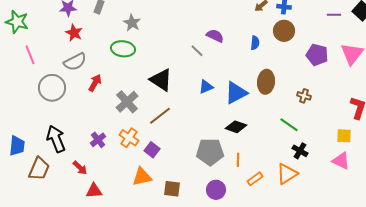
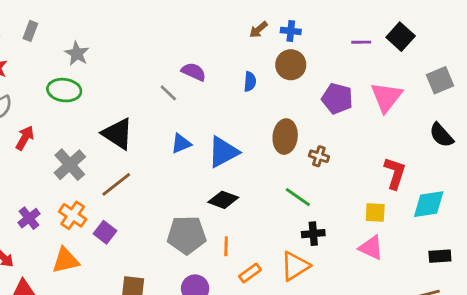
brown ellipse: (266, 82) -> (285, 137), moved
black cross: (300, 151) -> (313, 234), turned -35
orange triangle: (142, 177) -> (66, 260), moved

